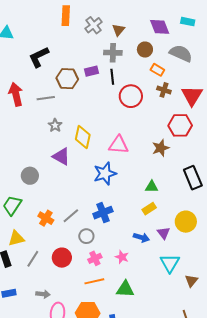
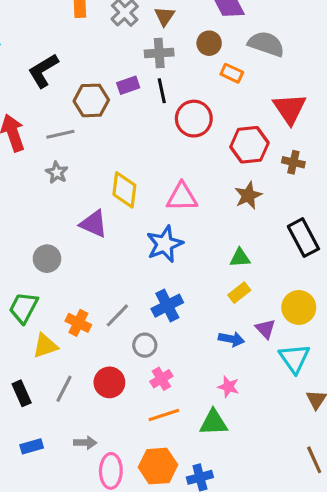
brown cross: (164, 90) -> (293, 162), moved
gray star: (55, 125) -> (57, 172), moved
red hexagon: (180, 125) -> (249, 145), moved
yellow triangle: (16, 238) -> (45, 346), moved
pink star: (122, 257) -> (228, 387), moved
cyan triangle: (170, 263) -> (294, 358), moved

